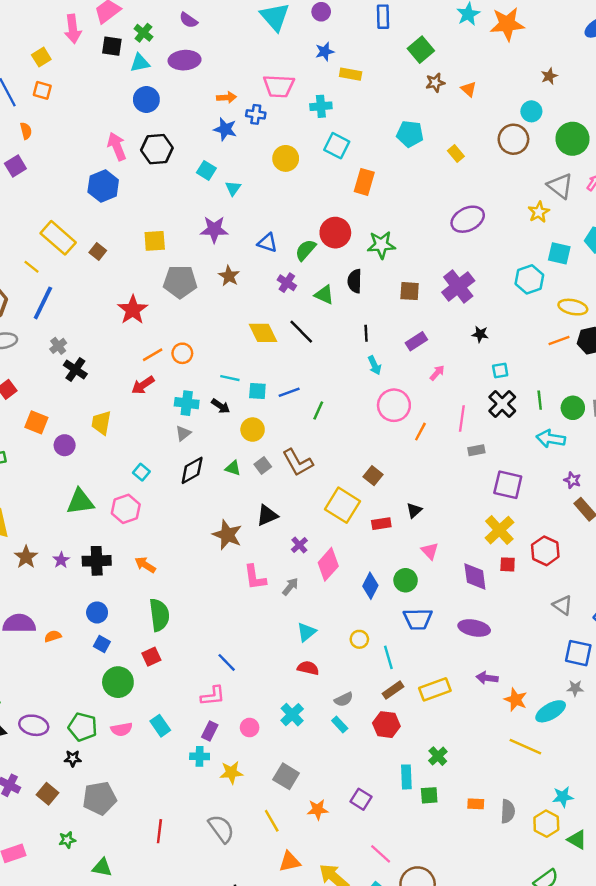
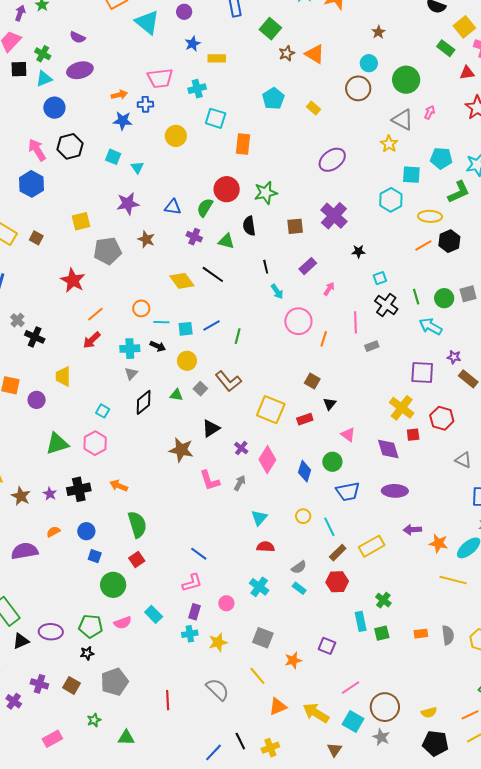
orange triangle: (469, 89) -> (315, 54), size x1.5
cyan pentagon: (410, 134) -> (273, 99), turned -30
orange circle: (182, 353) -> (141, 308), moved
cyan arrow: (551, 439) -> (431, 326), turned 30
brown square: (373, 476) -> (312, 381), moved
purple square: (508, 485) -> (422, 373), moved
orange semicircle: (53, 636) -> (53, 532), moved
pink line: (381, 854) -> (351, 688), turned -66

